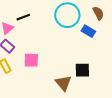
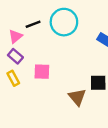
cyan circle: (67, 15) -> (64, 22), moved

